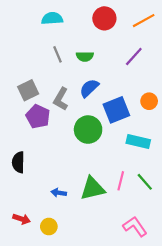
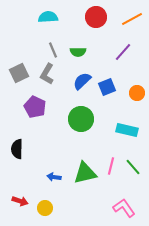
gray square: (28, 90) -> (19, 73), moved
gray L-shape: (61, 99) -> (47, 74), moved
blue square: (116, 110) -> (107, 87), moved, size x0.7

